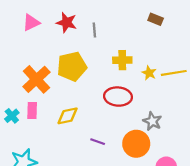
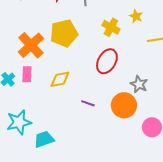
yellow cross: (122, 60) -> (111, 27), turned 30
yellow star: (149, 73) -> (136, 16), moved
red ellipse: (118, 97) -> (107, 61), turned -65

